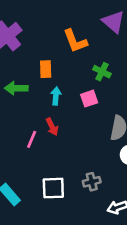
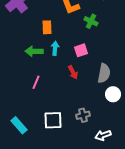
green cross: (102, 72) -> (91, 21), moved
green arrow: (16, 88) -> (34, 51), moved
red arrow: (52, 127) -> (73, 72), moved

